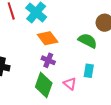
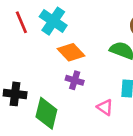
green diamond: (44, 85) -> (46, 113), moved

